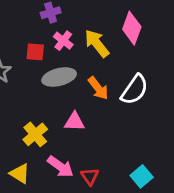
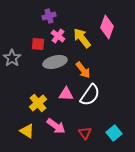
white semicircle: (135, 90) -> (90, 95), moved
red triangle: (90, 176) -> (85, 133), moved

